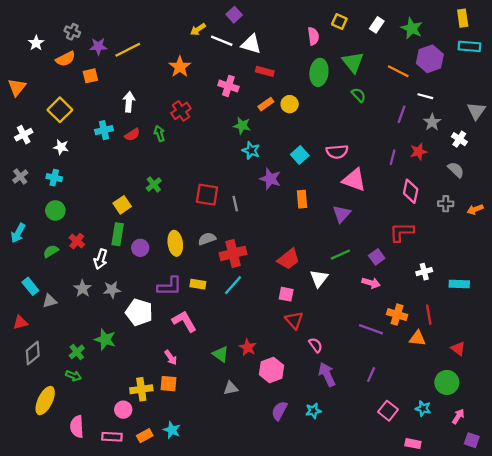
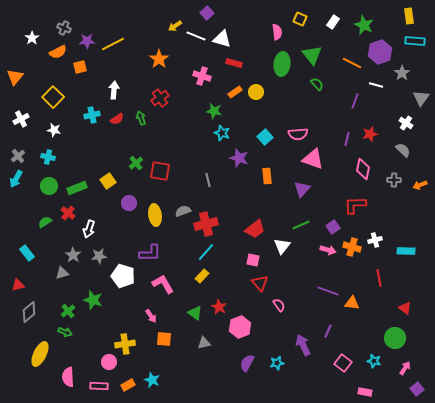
gray star: (432, 122) -> (402, 73), moved
red square: (207, 195) -> (160, 171), moved
cyan arrow: (18, 233) -> (16, 179), moved
green rectangle: (118, 234) -> (77, 188), moved, turned 60
purple circle: (140, 248) -> (129, 203), moved
yellow rectangle: (198, 284) -> (202, 276), moved, turned -56
gray triangle: (50, 301) -> (62, 273), moved
orange cross: (397, 315) -> (352, 247), moved
orange triangle: (417, 338) -> (352, 303), moved
purple arrow: (327, 375) -> (303, 345), moved
orange square: (168, 384) -> (164, 339), moved
purple square: (472, 440) -> (417, 389), turned 32

